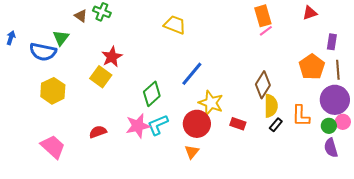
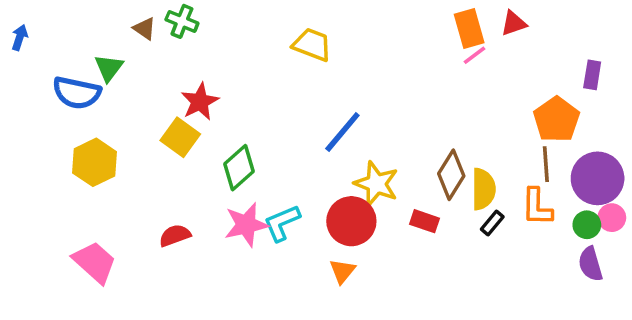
red triangle: (310, 13) -> (514, 23), moved
blue arrow: (11, 38) -> (20, 37), moved
brown line: (338, 70) -> (546, 164), moved
brown diamond: (263, 85) -> (451, 175), moved
green diamond: (152, 94) -> (239, 168), moved

